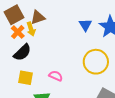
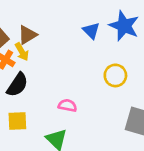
yellow circle: (96, 62) -> (115, 75), size x0.7
yellow square: (26, 78) -> (17, 121), moved

